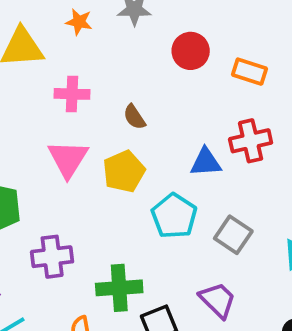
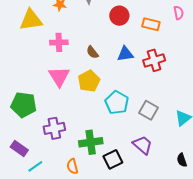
blue triangle: (206, 162) -> (125, 54), moved

